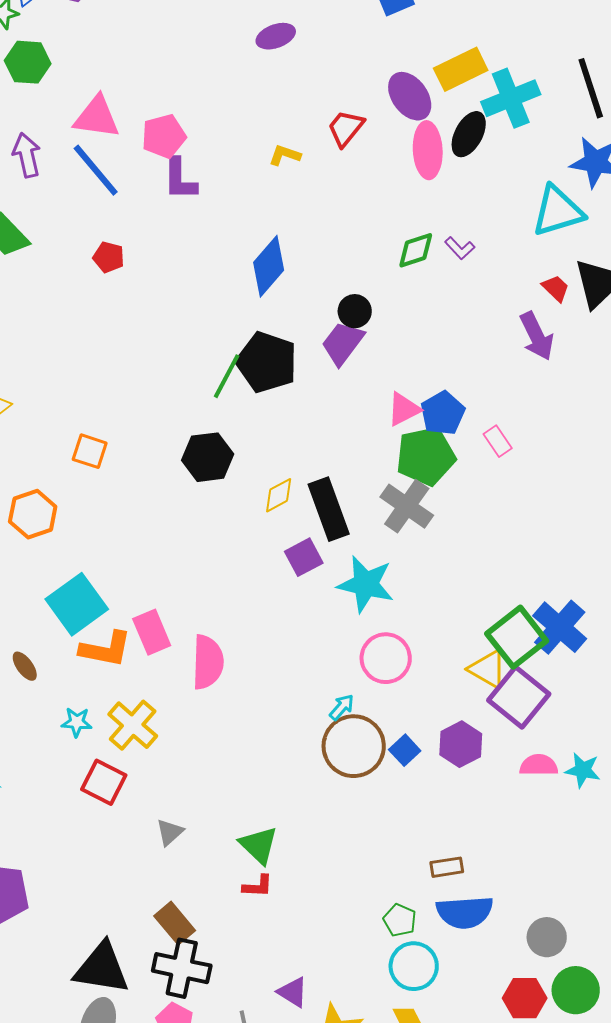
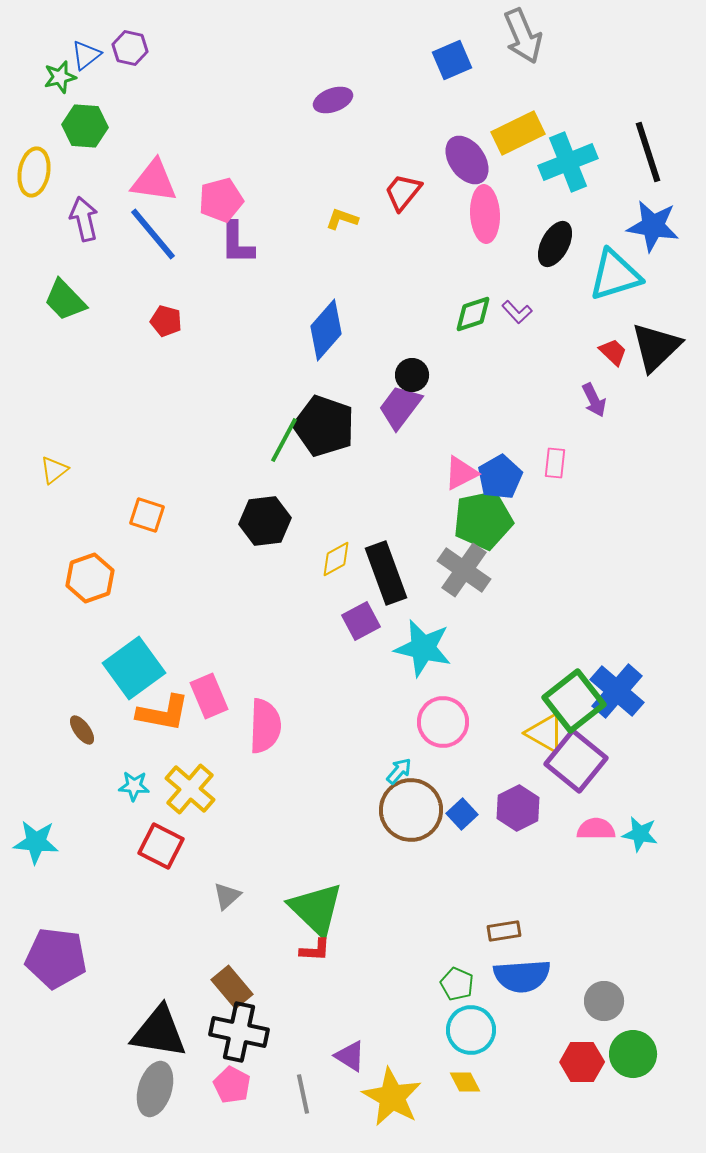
black ellipse: (469, 134) -> (555, 244), moved
purple arrow: (537, 336) -> (594, 400), size x0.7
pink rectangle: (498, 441) -> (555, 463), moved, turned 40
green triangle: (259, 845) -> (316, 909), size x1.4

